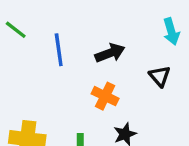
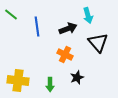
cyan arrow: (171, 31) -> (88, 16), moved
black triangle: (160, 76) -> (98, 43), size x1.5

